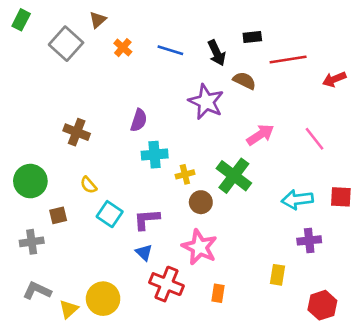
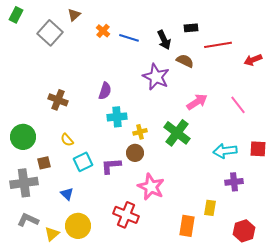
orange cross: (123, 48) -> (103, 31), moved
brown circle: (201, 202) -> (135, 153), moved
cyan square: (110, 214) -> (83, 162), turned 30
gray cross: (32, 242) -> (24, 183), size x1.5
blue triangle: (144, 252) -> (67, 194), moved
orange rectangle: (218, 293) -> (187, 226), moved, size x1.5

